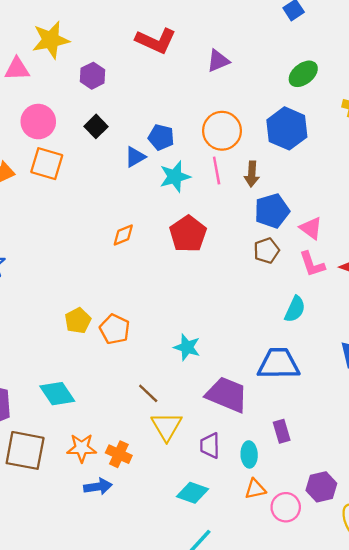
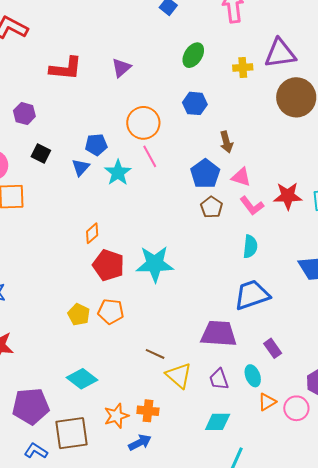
blue hexagon: (287, 128) -> (195, 103), size x0.7
brown arrow: (252, 174) -> (226, 142), moved
red pentagon: (188, 234) -> (108, 265), moved
cyan star: (187, 347) -> (155, 264), moved, size x1.6

